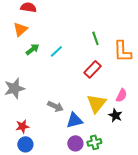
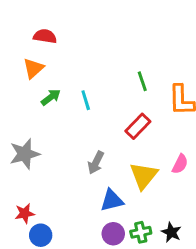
cyan line: (56, 51) -> (86, 100), turned -64
gray arrow: (55, 106) -> (96, 163), moved, turned 91
black star: (115, 115) -> (171, 232), moved
red star: (22, 126) -> (25, 213), moved

